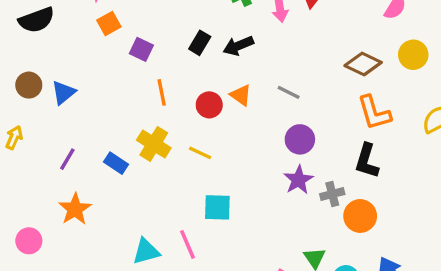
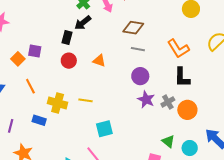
orange square: (109, 24) -> (18, 59), moved
black arrow: (238, 46) -> (83, 23), moved
brown diamond: (363, 64) -> (133, 28), moved
orange line: (162, 92) -> (30, 86), moved
gray line: (289, 92) -> (138, 49), moved
red circle: (209, 105) -> (69, 61), moved

